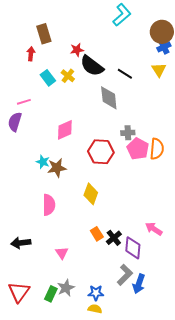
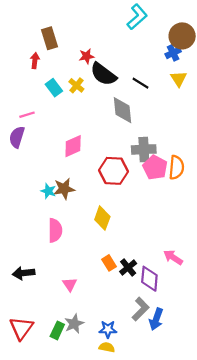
blue cross: (164, 47) -> (173, 53), moved
gray cross: (128, 133) -> (144, 149), size x1.5
cyan star: (43, 162) -> (48, 191), moved

